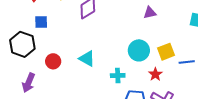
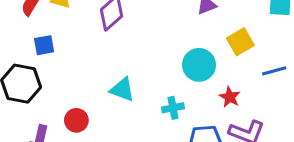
yellow square: (166, 52) -> (240, 42), moved
red circle: (53, 61) -> (76, 120), moved

